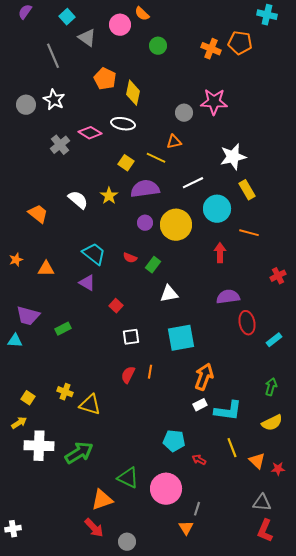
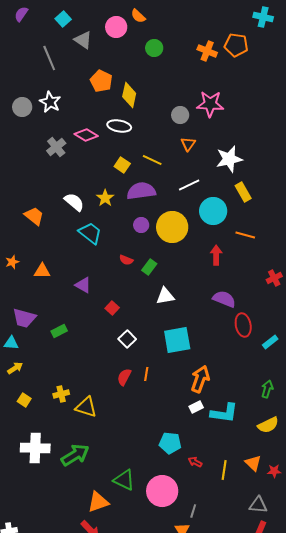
orange triangle: (174, 142) -> (188, 144), moved, turned -42
cyan trapezoid: (94, 254) -> (90, 233), moved
purple semicircle: (228, 297) -> (224, 299), turned 30
white square: (131, 337) -> (127, 339), turned -36
yellow cross: (65, 392) -> (61, 394), turned -35
yellow arrow: (19, 423) -> (15, 368), moved
yellow line: (232, 448) -> (224, 470), moved, turned 30

